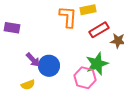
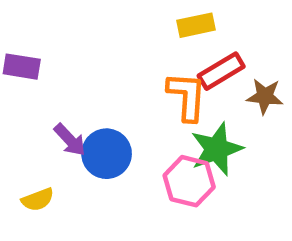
orange L-shape: (68, 17) -> (187, 96), moved
yellow semicircle: (28, 85) -> (38, 200), moved

